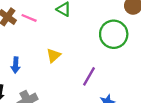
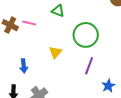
green circle: (114, 34) -> (86, 35), moved

